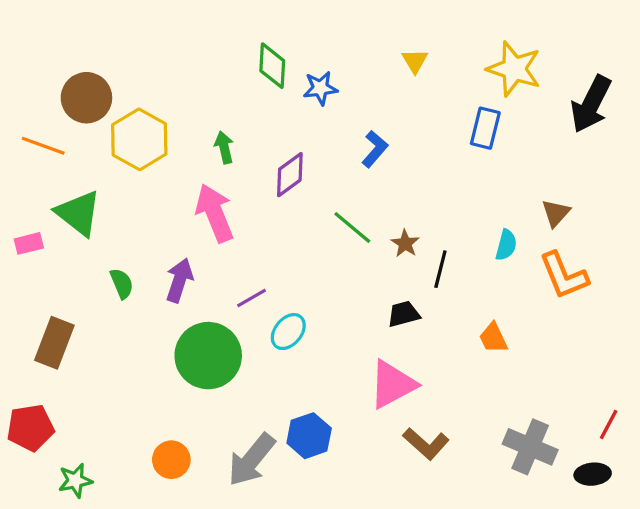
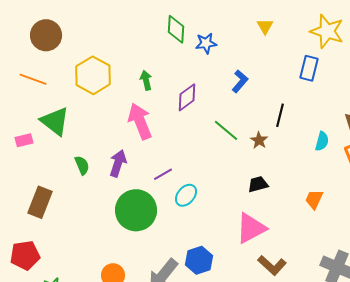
brown circle: (86, 98) -> (46, 35), moved
black line: (440, 269) -> (280, 115), moved
orange trapezoid: (493, 338) -> (314, 199), turned 50

